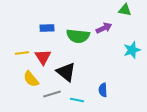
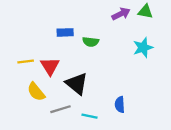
blue rectangle: (47, 28) -> (65, 32), moved
purple arrow: (104, 28) -> (121, 14), moved
green semicircle: (78, 36) -> (91, 42), size x0.6
cyan star: (132, 50) -> (143, 48), moved

